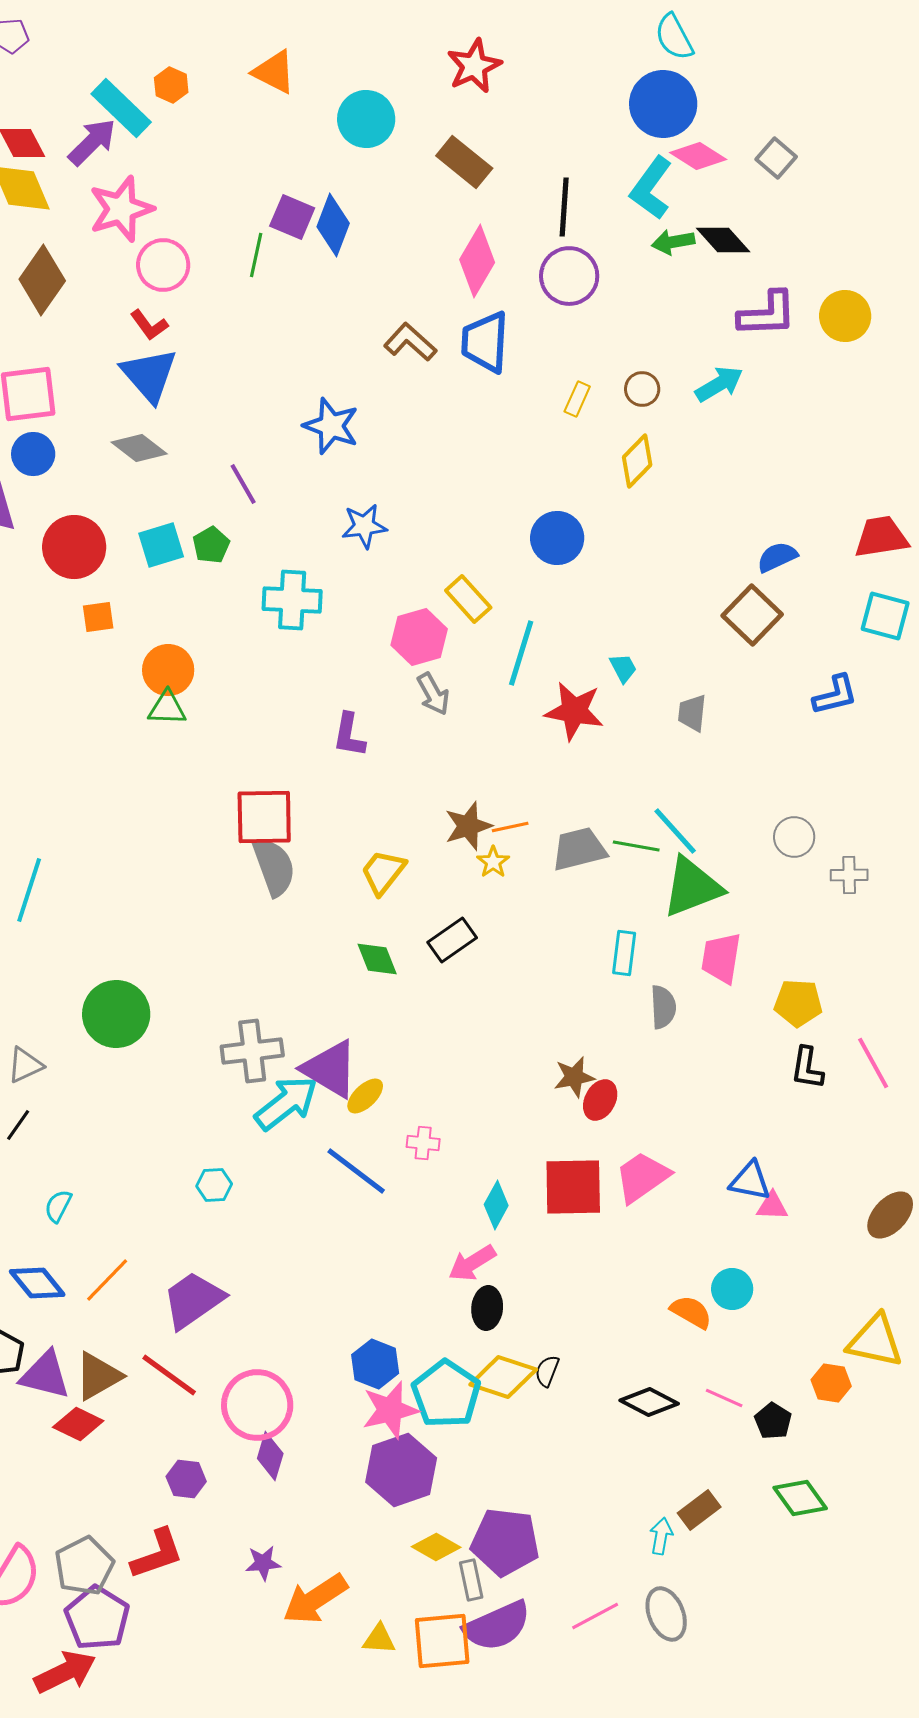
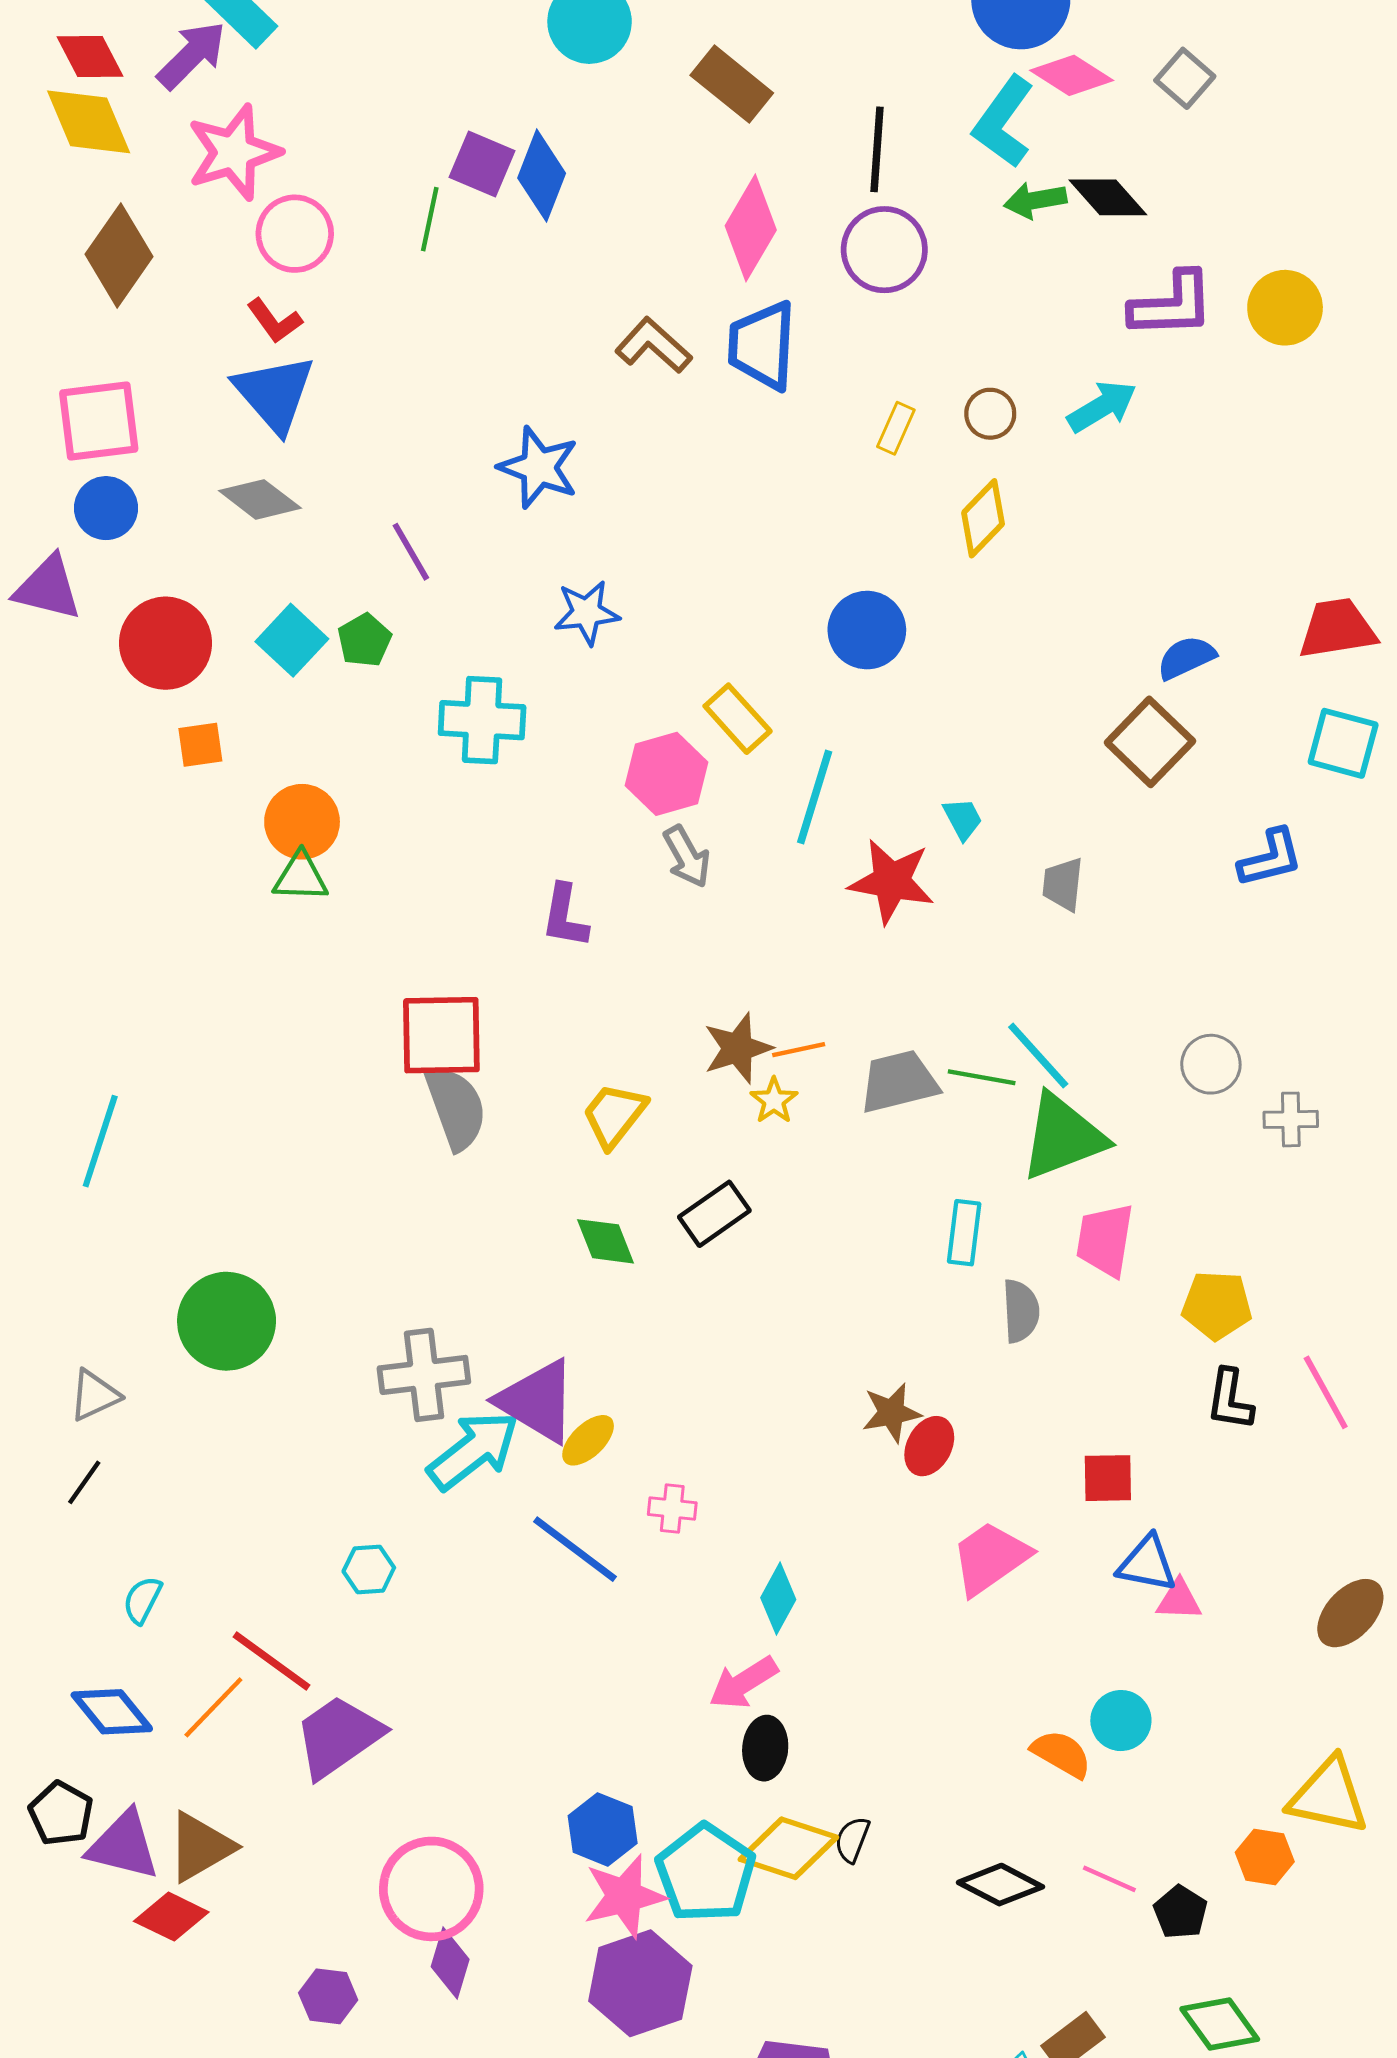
cyan square: (161, 545) -> (292, 640), turned -30
red square: (573, 1187) -> (1108, 1478), moved, size x0.6
red line: (169, 1375) -> (272, 1661), moved

